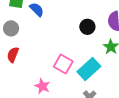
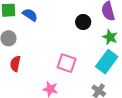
cyan rectangle: (89, 69) -> (107, 62), moved

